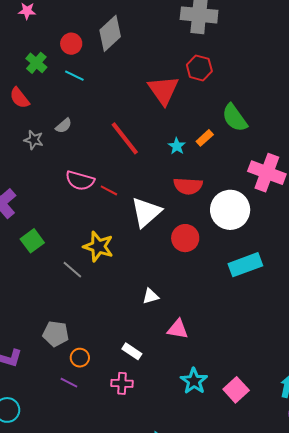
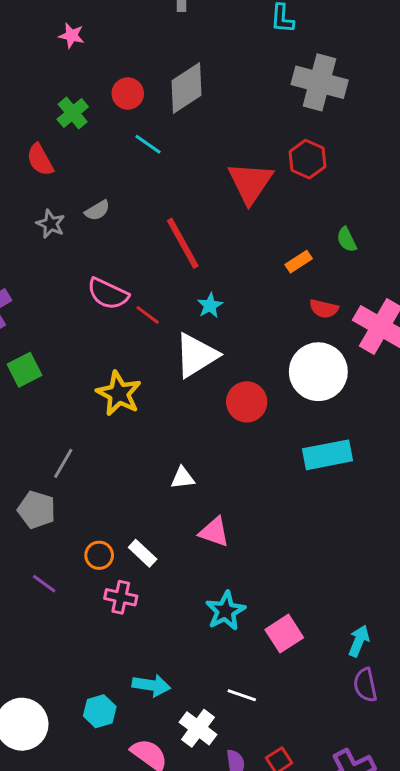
cyan line: (74, 76) -> (148, 144), moved
green semicircle: (235, 118) -> (347, 240), size x0.6
cyan star: (177, 146) -> (210, 306), moved
red semicircle: (188, 186) -> (324, 309), moved, size x0.7
gray line: (72, 270) -> (63, 463), moved, turned 70
orange circle: (80, 358) -> (99, 555), moved

